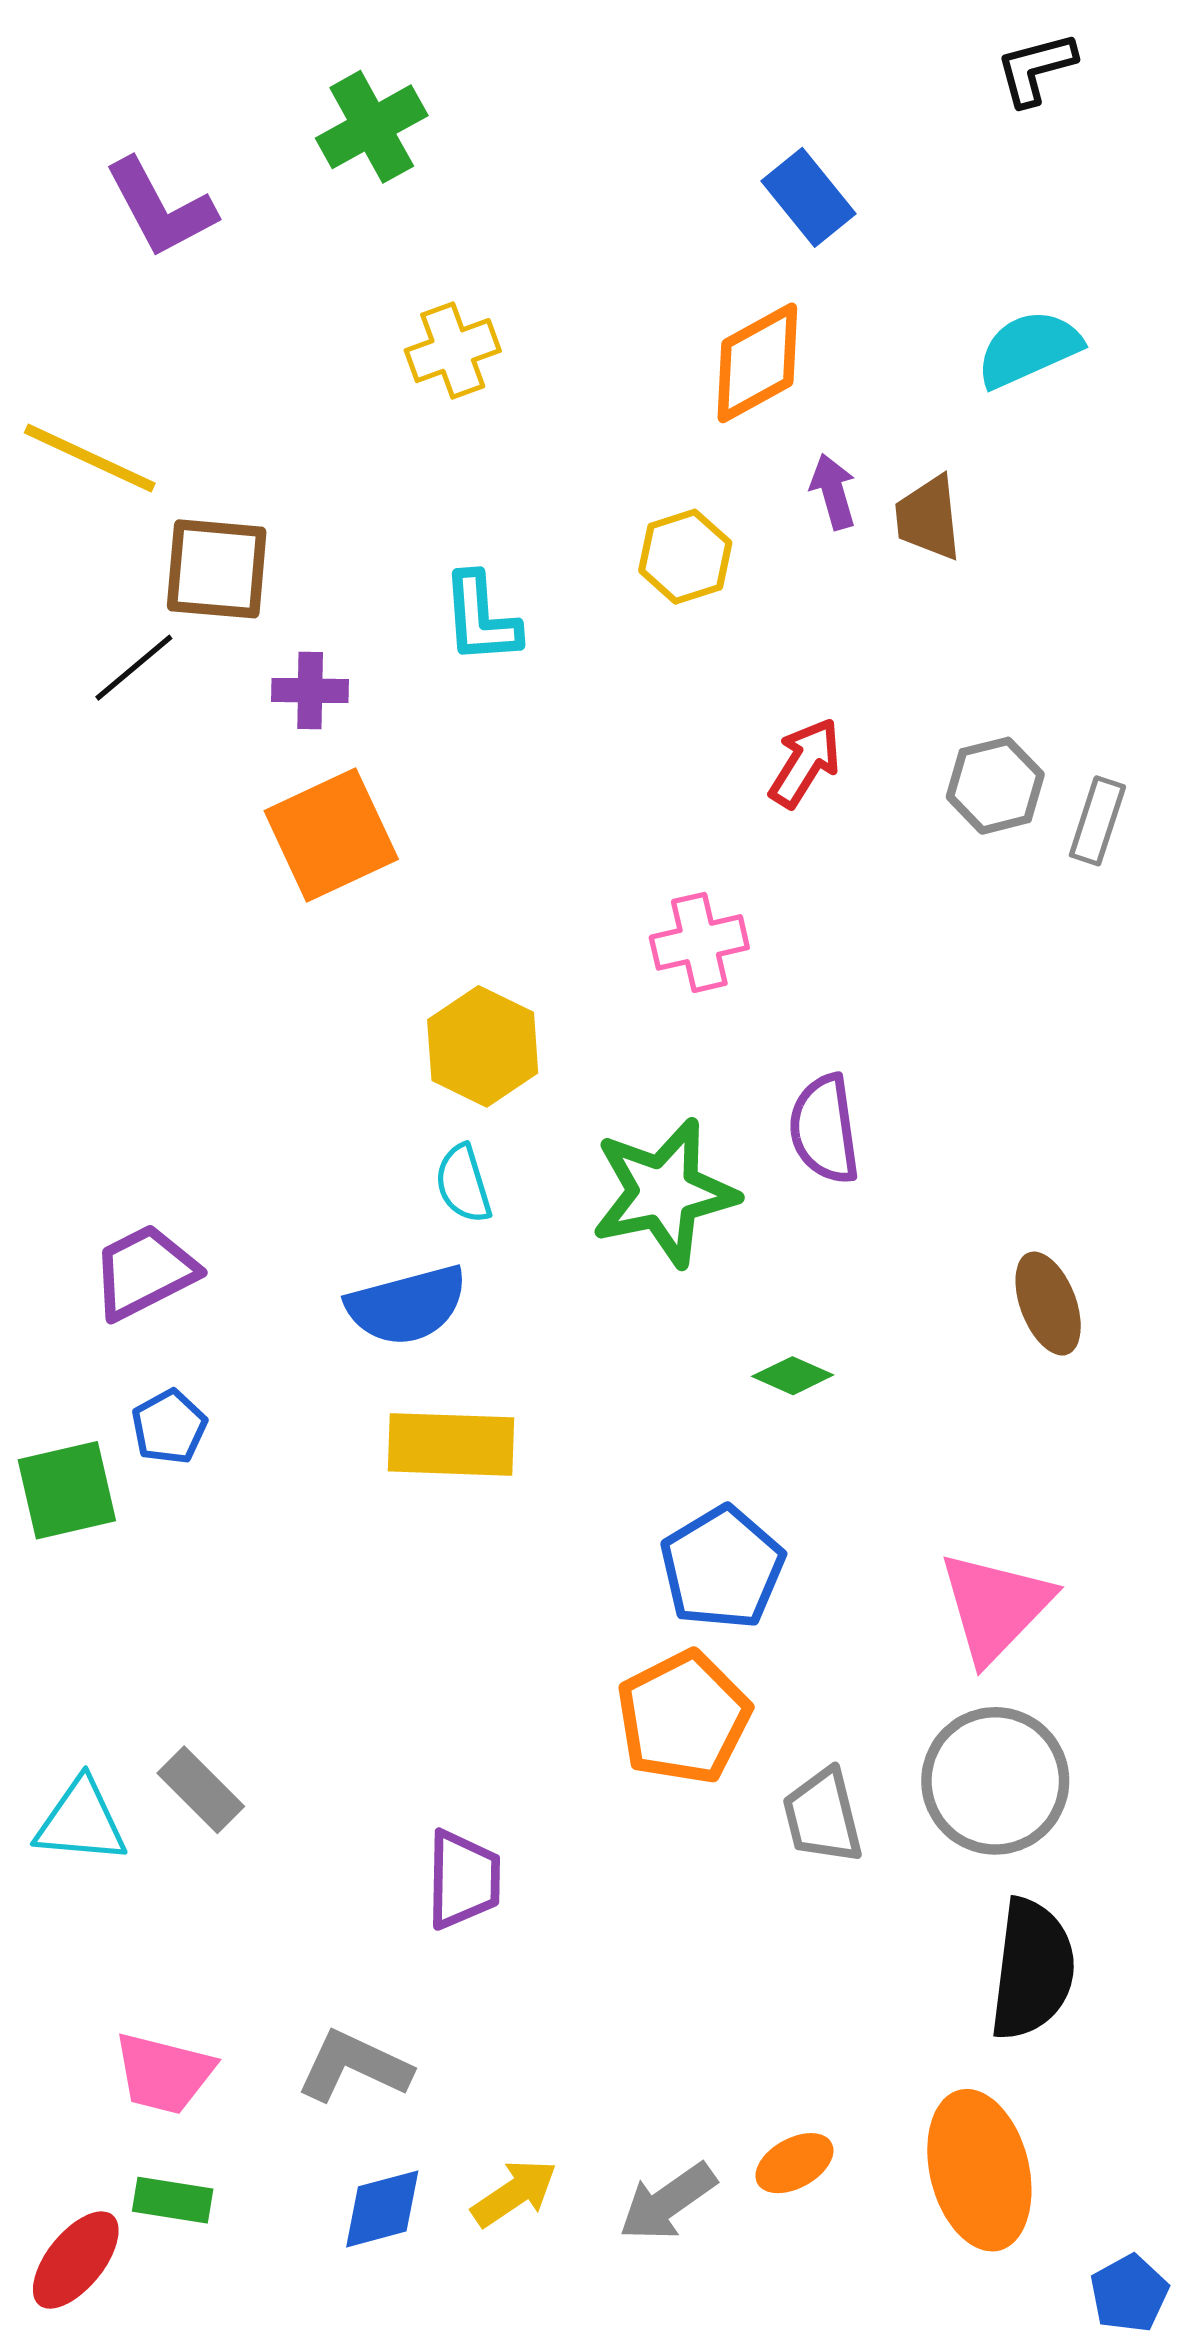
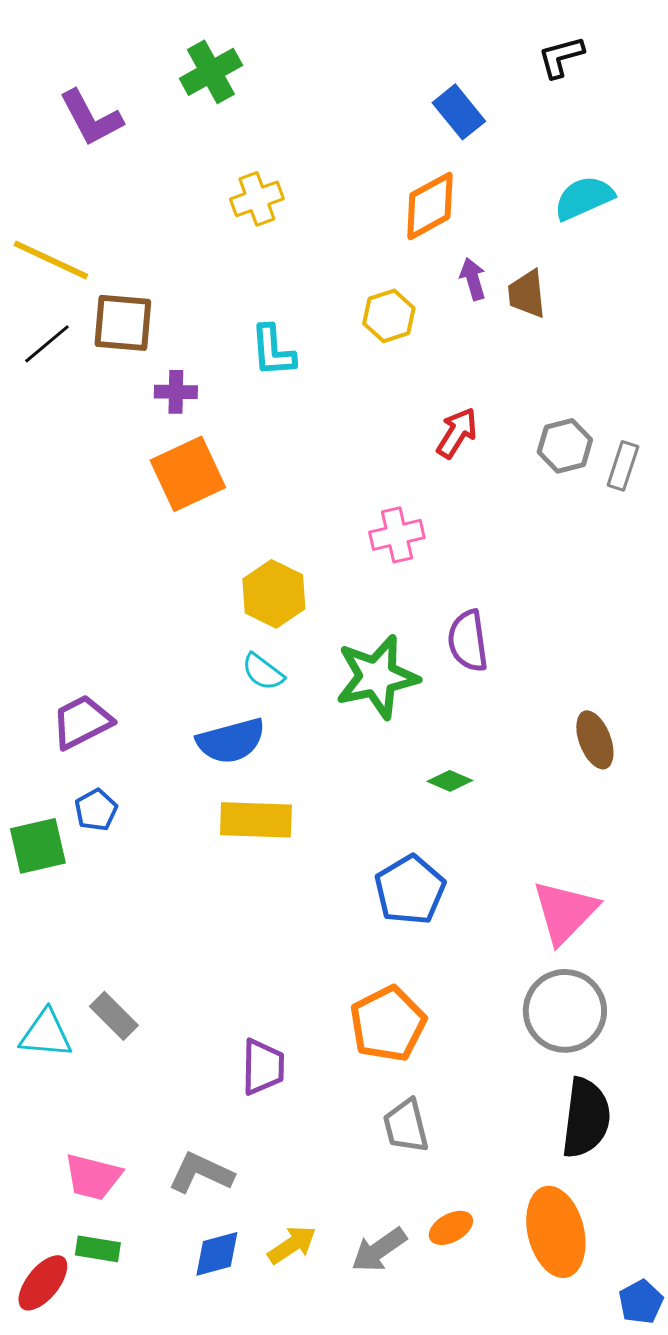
black L-shape: (1036, 69) -> (561, 57), moved
black line: (134, 668) -> (47, 344), moved
cyan semicircle: (463, 1184) -> (263, 672), turned -36
orange pentagon: (683, 1717) -> (388, 1024), moved
gray trapezoid: (823, 1816) -> (406, 1126), moved

